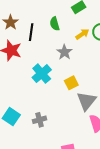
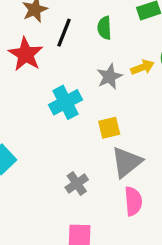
yellow arrow: (82, 34) -> (142, 67), moved
gray cross: (40, 120) -> (77, 183), moved, turned -32

